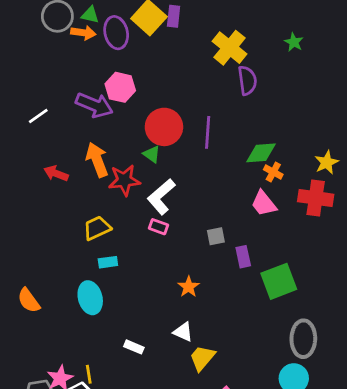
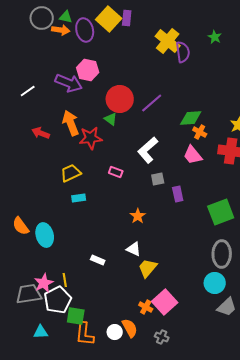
purple semicircle: (247, 80) -> (183, 52), moved
purple line: (208, 132) -> (152, 103), turned 45
white L-shape: (161, 197) -> (148, 150), moved
green square: (279, 281) -> (221, 212), moved
cyan ellipse: (90, 298) -> (45, 235), moved

